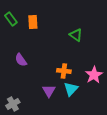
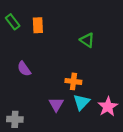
pink star: (94, 75) -> (108, 107), moved
gray cross: (13, 104) -> (15, 119), turned 32

